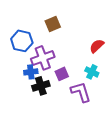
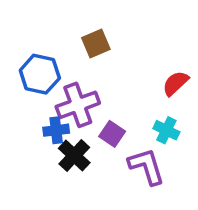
purple square: (62, 74) -> (112, 134), turned -32
black cross: (41, 86) -> (74, 156), turned -30

